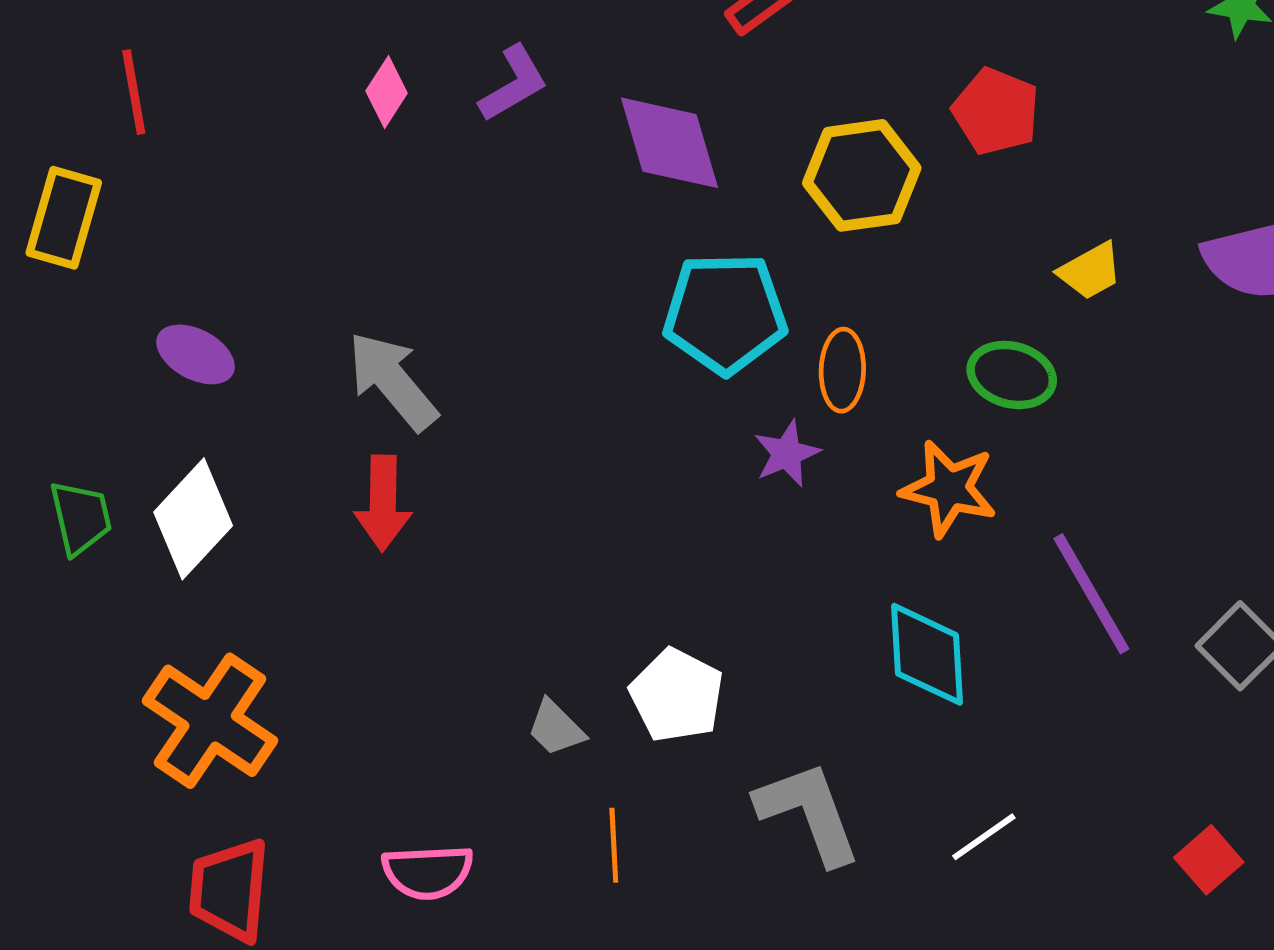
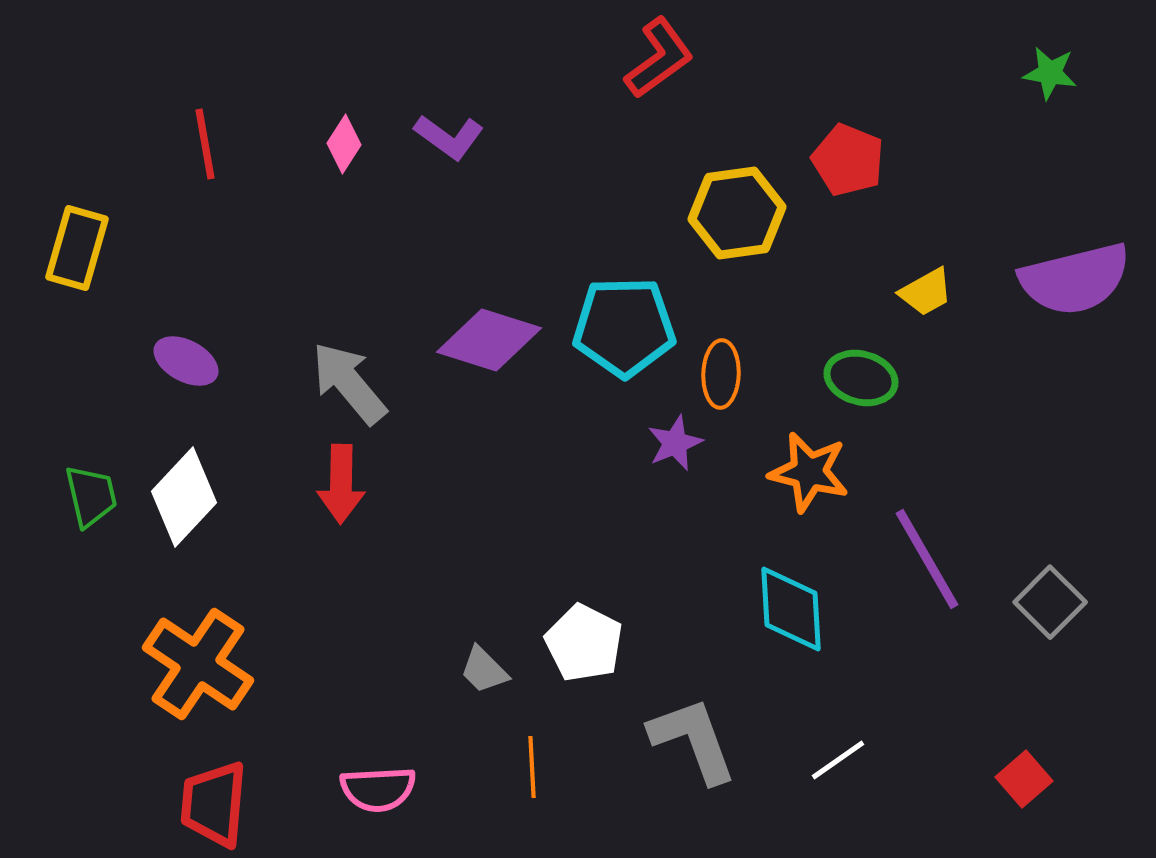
purple L-shape: (514, 84) -> (449, 137), turned 66
red line: (134, 92) -> (205, 144), moved
purple diamond: (669, 143) -> (489, 340), moved, turned -56

